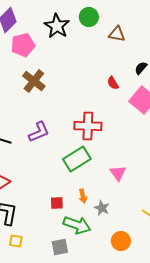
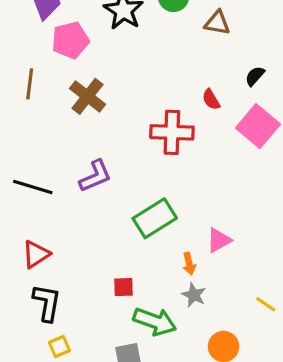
red cross: (88, 126) -> (172, 132), moved
pink triangle: (118, 173) -> (219, 240), turned 36
orange arrow: (83, 196) -> (189, 264), moved
yellow square: (16, 241) -> (59, 346), turned -32

